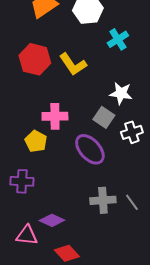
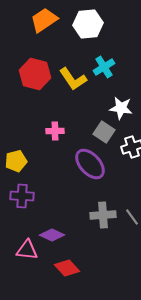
cyan cross: (118, 39) -> (104, 67), moved
pink cross: (55, 116) -> (55, 131), size x0.7
yellow pentagon: (36, 141) -> (16, 161), moved, turned 30

